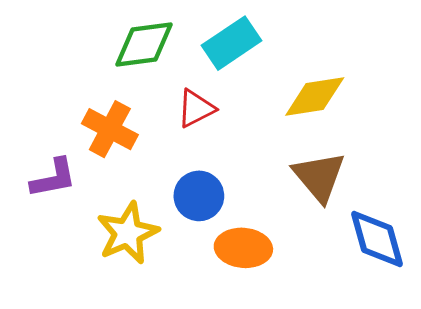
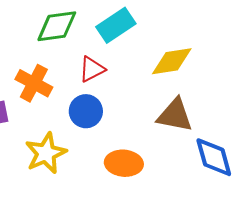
brown triangle: (319, 177) -> (175, 115), turned -39
blue circle: (199, 196) -> (86, 111), moved

